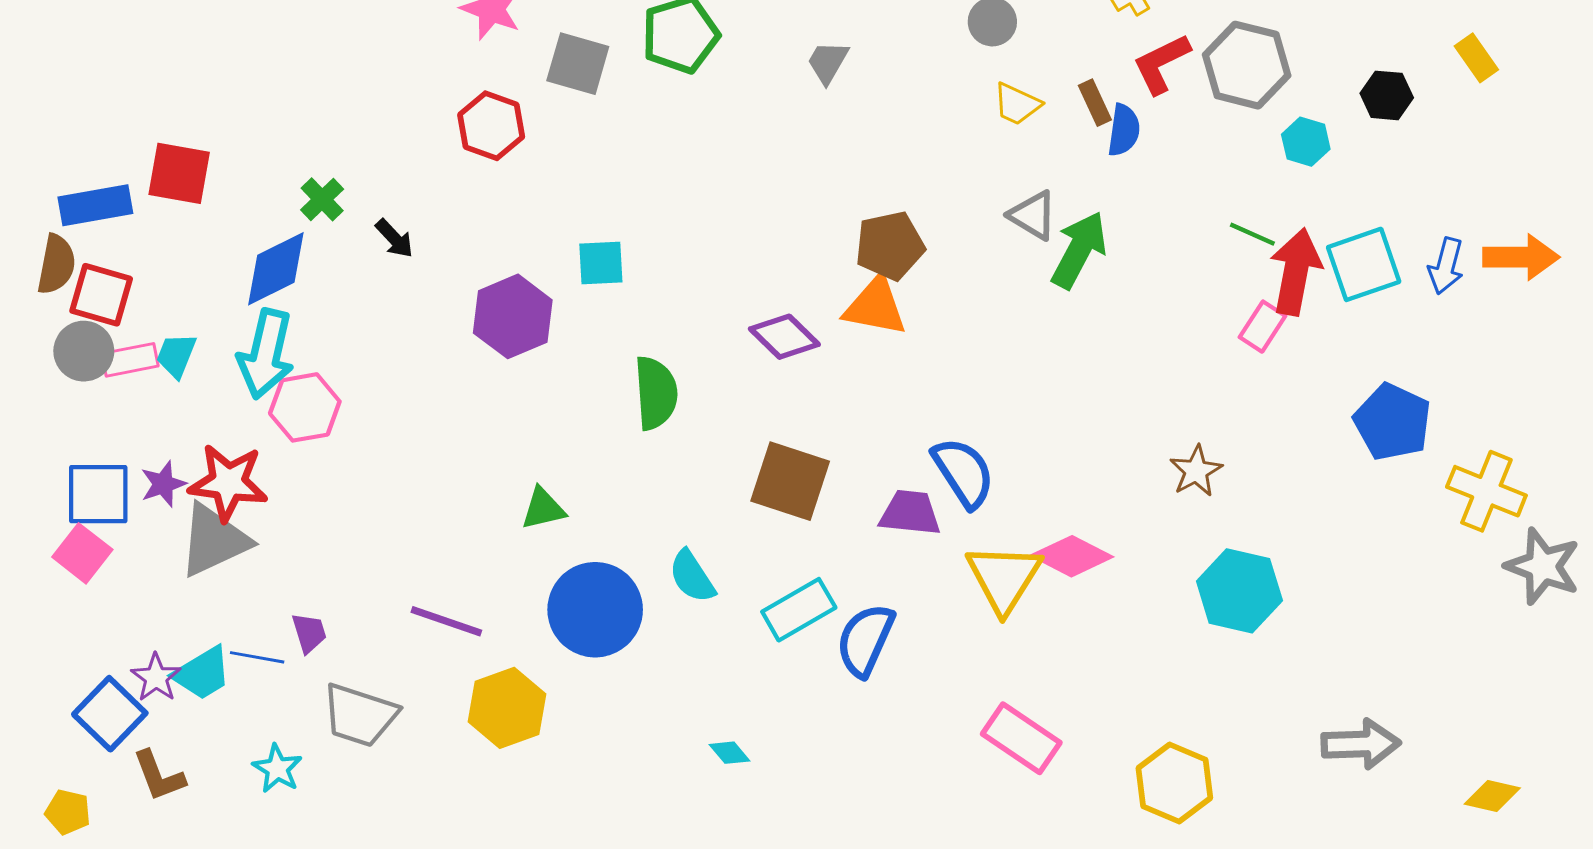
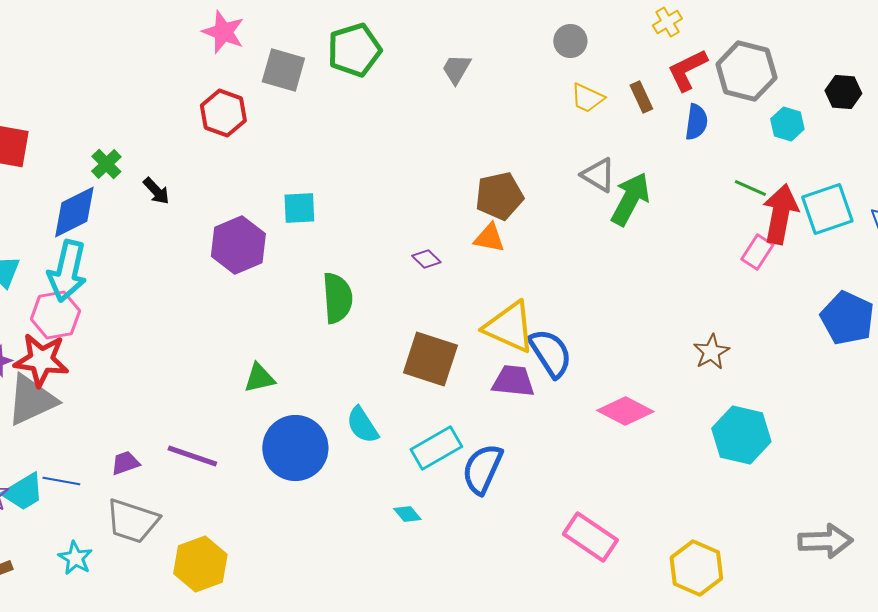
blue semicircle: (1124, 130) -> (696, 122), moved
orange triangle: (875, 306) -> (489, 238), size x0.7
purple diamond: (784, 337) -> (426, 259), size x0.6
pink hexagon: (305, 407) -> (55, 315), moved
yellow triangle: (1004, 578) -> (509, 327), moved, turned -38
purple trapezoid: (309, 633) -> (125, 463), moved, turned -92
yellow hexagon: (507, 708) -> (200, 564), moved
cyan diamond: (729, 753) -> (407, 514), moved

